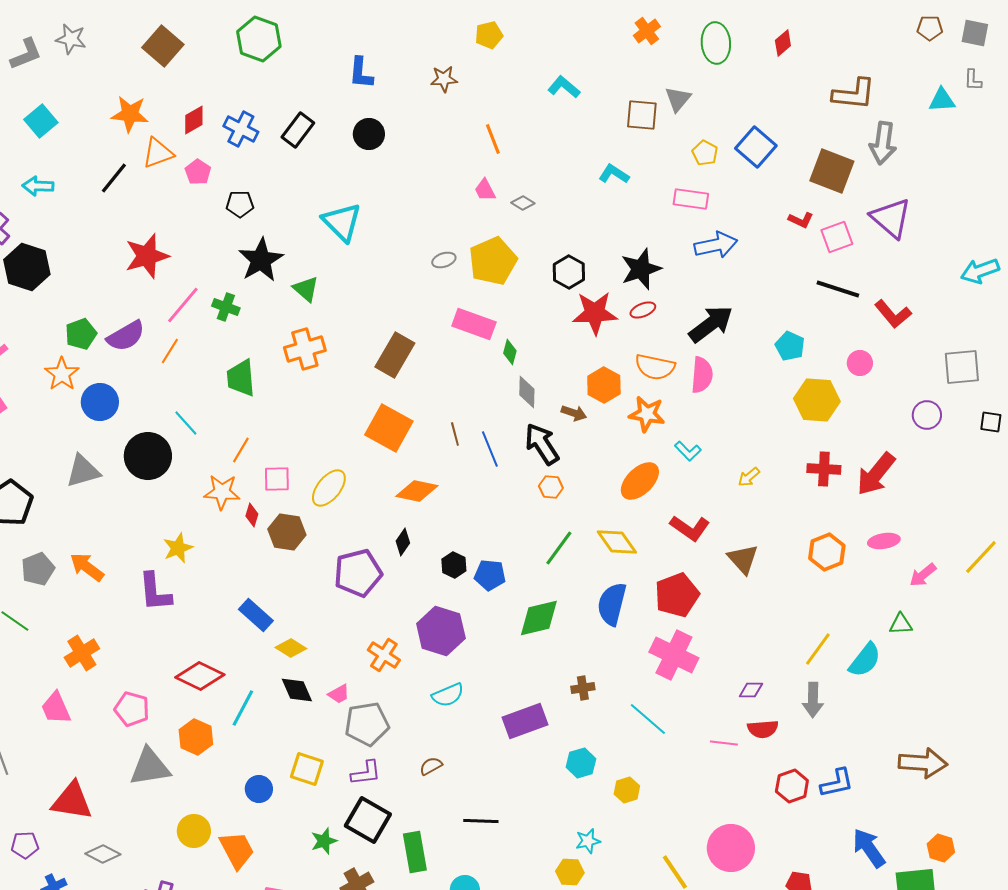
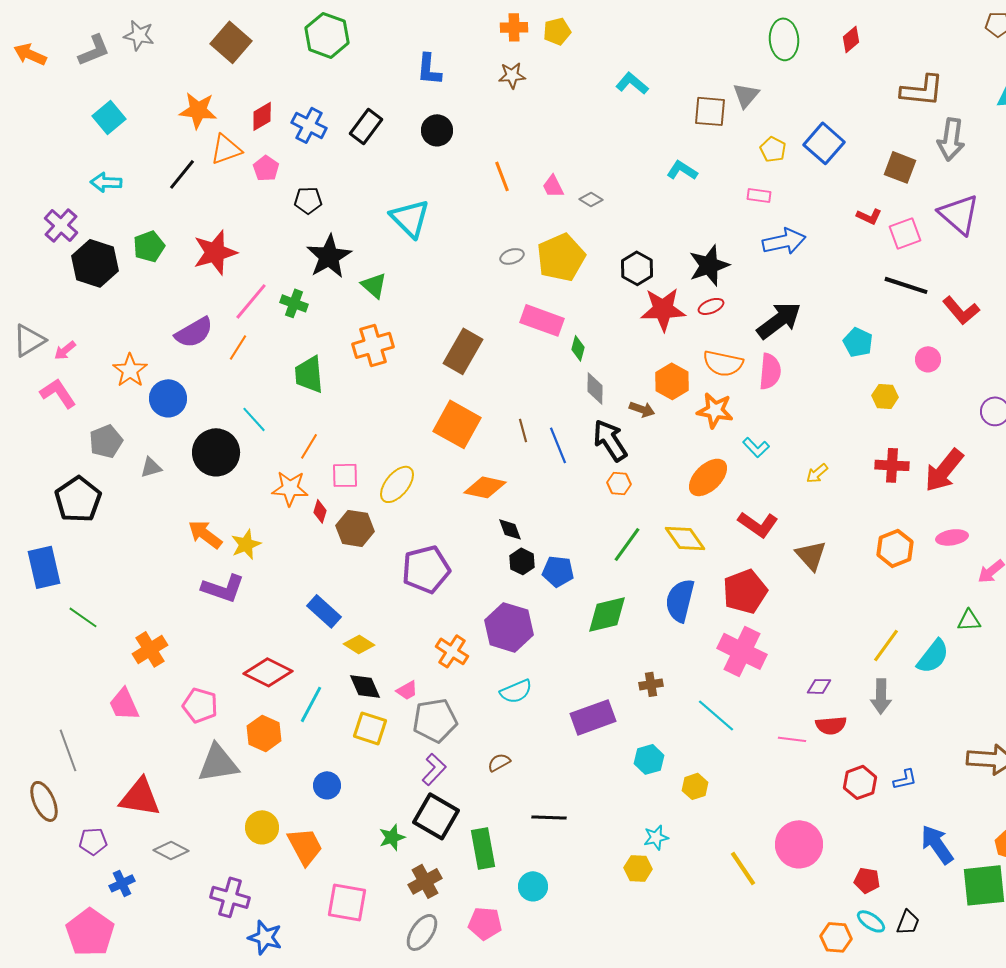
orange cross: (647, 31) -> (514, 27), moved, turned 36
orange line: (493, 139) -> (502, 176), moved
brown square: (832, 171) -> (900, 167), size x0.7
pink rectangle: (691, 199) -> (759, 195), size x0.7
green pentagon: (81, 334) -> (149, 246), moved
yellow hexagon: (817, 400) -> (885, 396), size x0.6
gray triangle: (83, 471) -> (151, 467), size x0.6
black diamond: (403, 542) -> (510, 529), moved, turned -56
orange arrow: (87, 567) -> (205, 534), moved
gray pentagon: (38, 569) -> (106, 441), moved
purple L-shape: (155, 592) -> (223, 588), turned -66
yellow square: (307, 769) -> (370, 728), moved
purple L-shape: (366, 773) -> (434, 769), turned -40
blue L-shape: (837, 783) -> (905, 779), size x0.7

